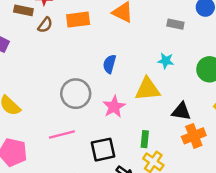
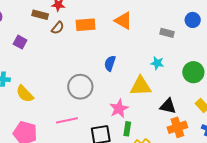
pink star: (114, 107) -> (119, 109), moved
green rectangle: (145, 139) -> (127, 129), moved

